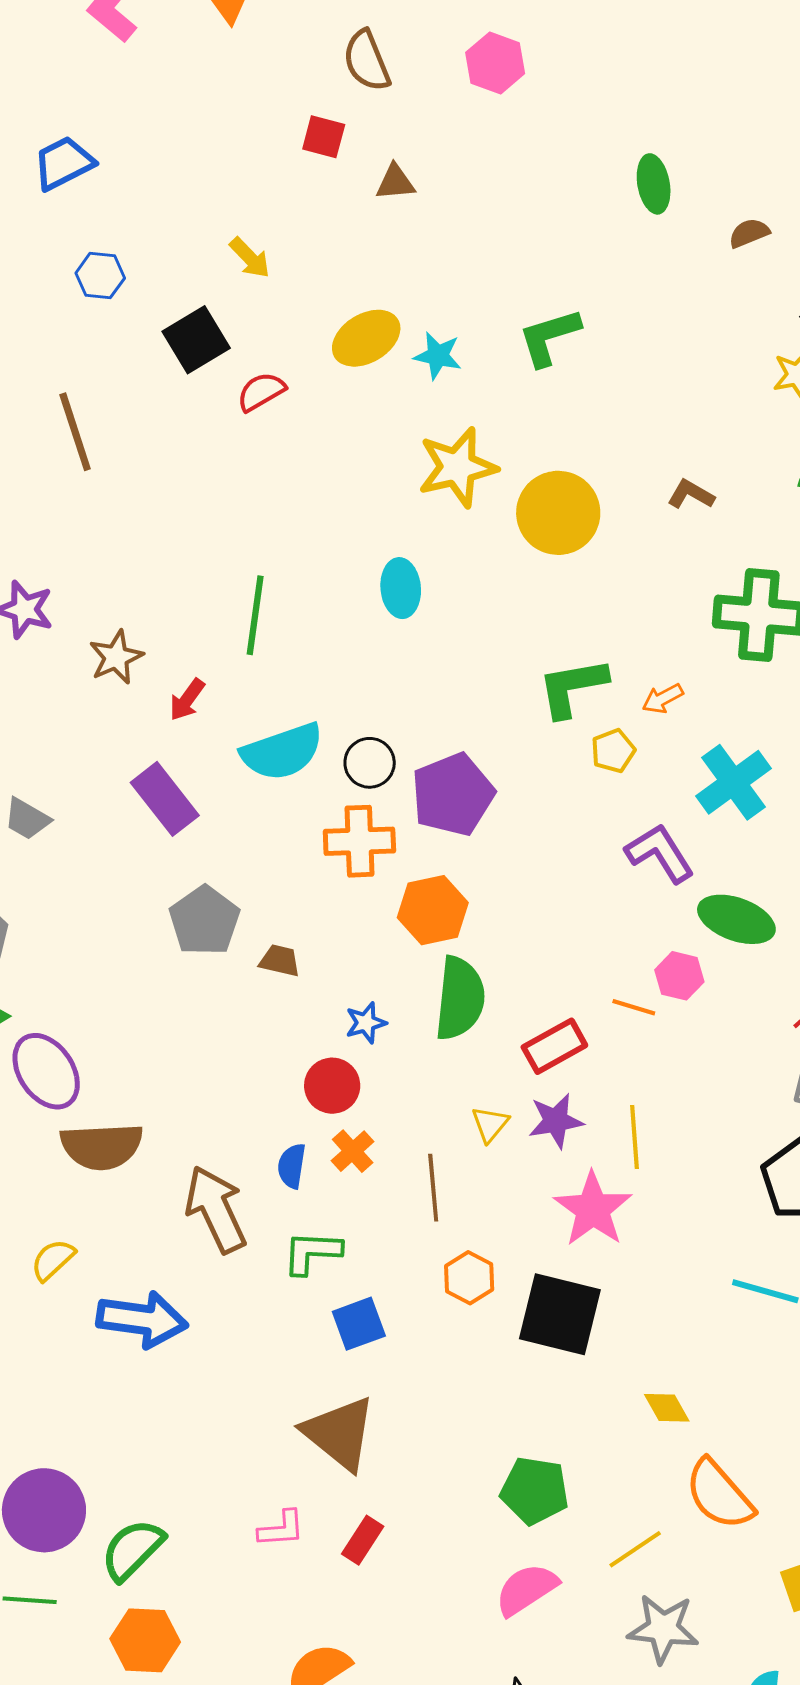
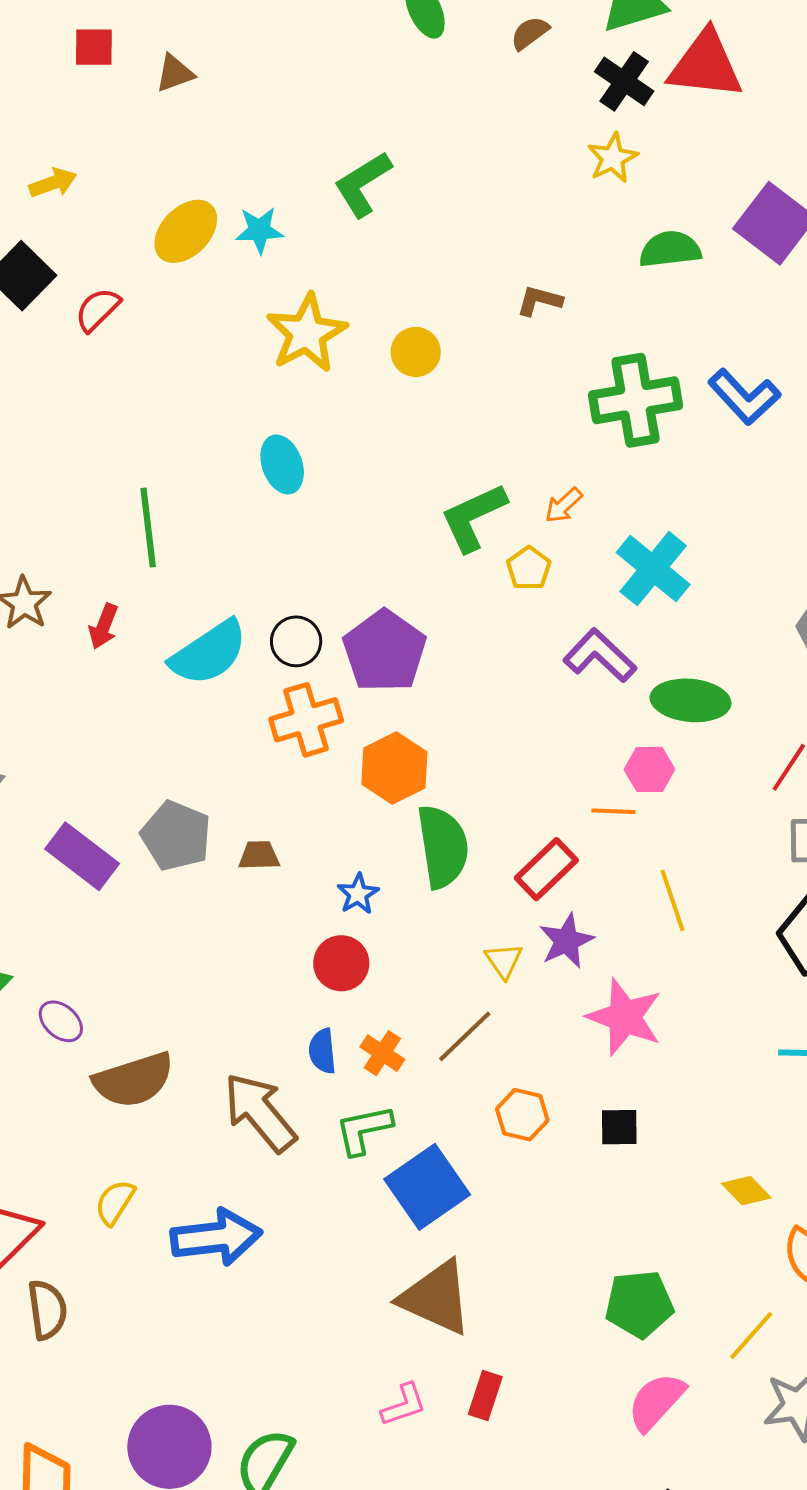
yellow arrow: (250, 258) -> (53, 183), turned -51
yellow circle: (558, 513) -> (416, 352), size x0.6
purple rectangle: (165, 799) -> (82, 856), moved
purple ellipse: (46, 1071) -> (61, 1021), size x0.6
yellow line: (634, 1137) -> (673, 900), moved
orange cross: (353, 1151) -> (382, 1053), moved
brown line: (433, 1188) -> (465, 1036), turned 66
black square: (560, 1314) -> (619, 1127), size x0.5
blue square: (359, 1324) -> (427, 1187), size x1.5

